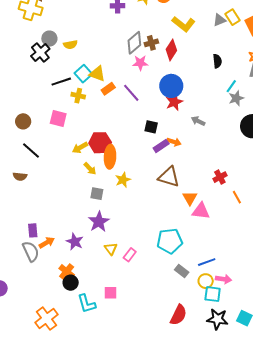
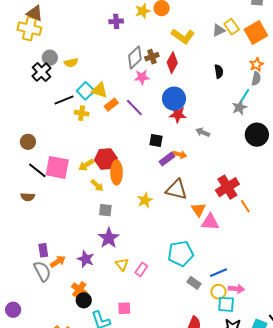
cyan line: (231, 86) -> (245, 95), moved
red star: (174, 102) -> (178, 114), turned 30
pink square: (58, 119) -> (57, 167), moved, size x1.4
red cross: (220, 177) -> (227, 187), size x1.6
yellow star: (123, 180) -> (145, 200), moved

